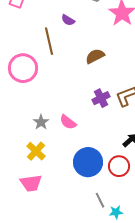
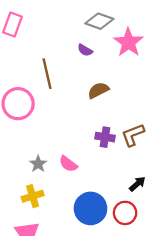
purple semicircle: (68, 20) -> (85, 50), moved
purple cross: (101, 98) -> (105, 137), turned 36
yellow cross: (36, 151) -> (33, 196), turned 30

